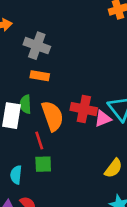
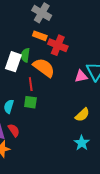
red cross: (84, 109) -> (58, 45), moved
orange semicircle: (52, 116) -> (44, 68), turned -45

